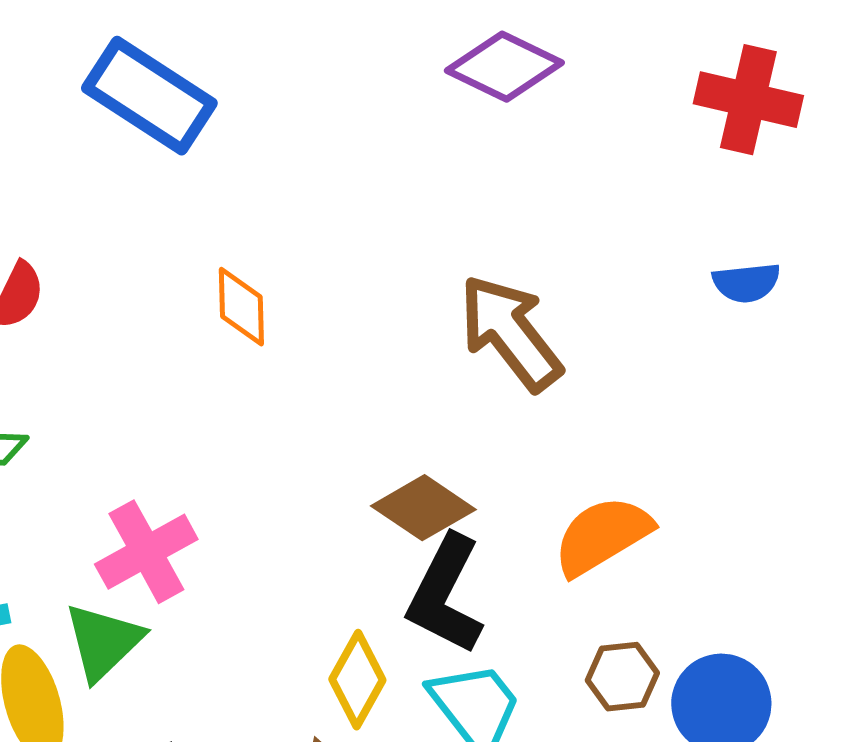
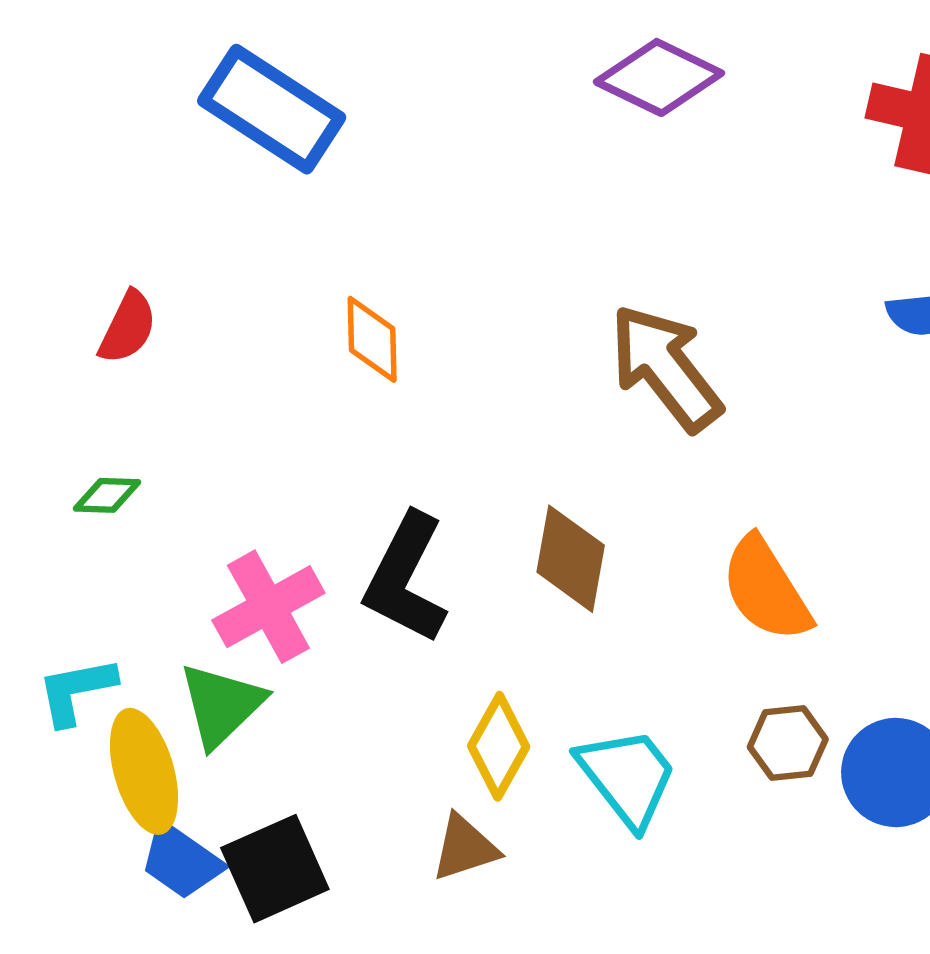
brown diamond: (423, 508) -> (571, 559), turned 66
orange semicircle: (602, 536) -> (766, 589), turned -91
black L-shape: (445, 595) -> (406, 578), moved

